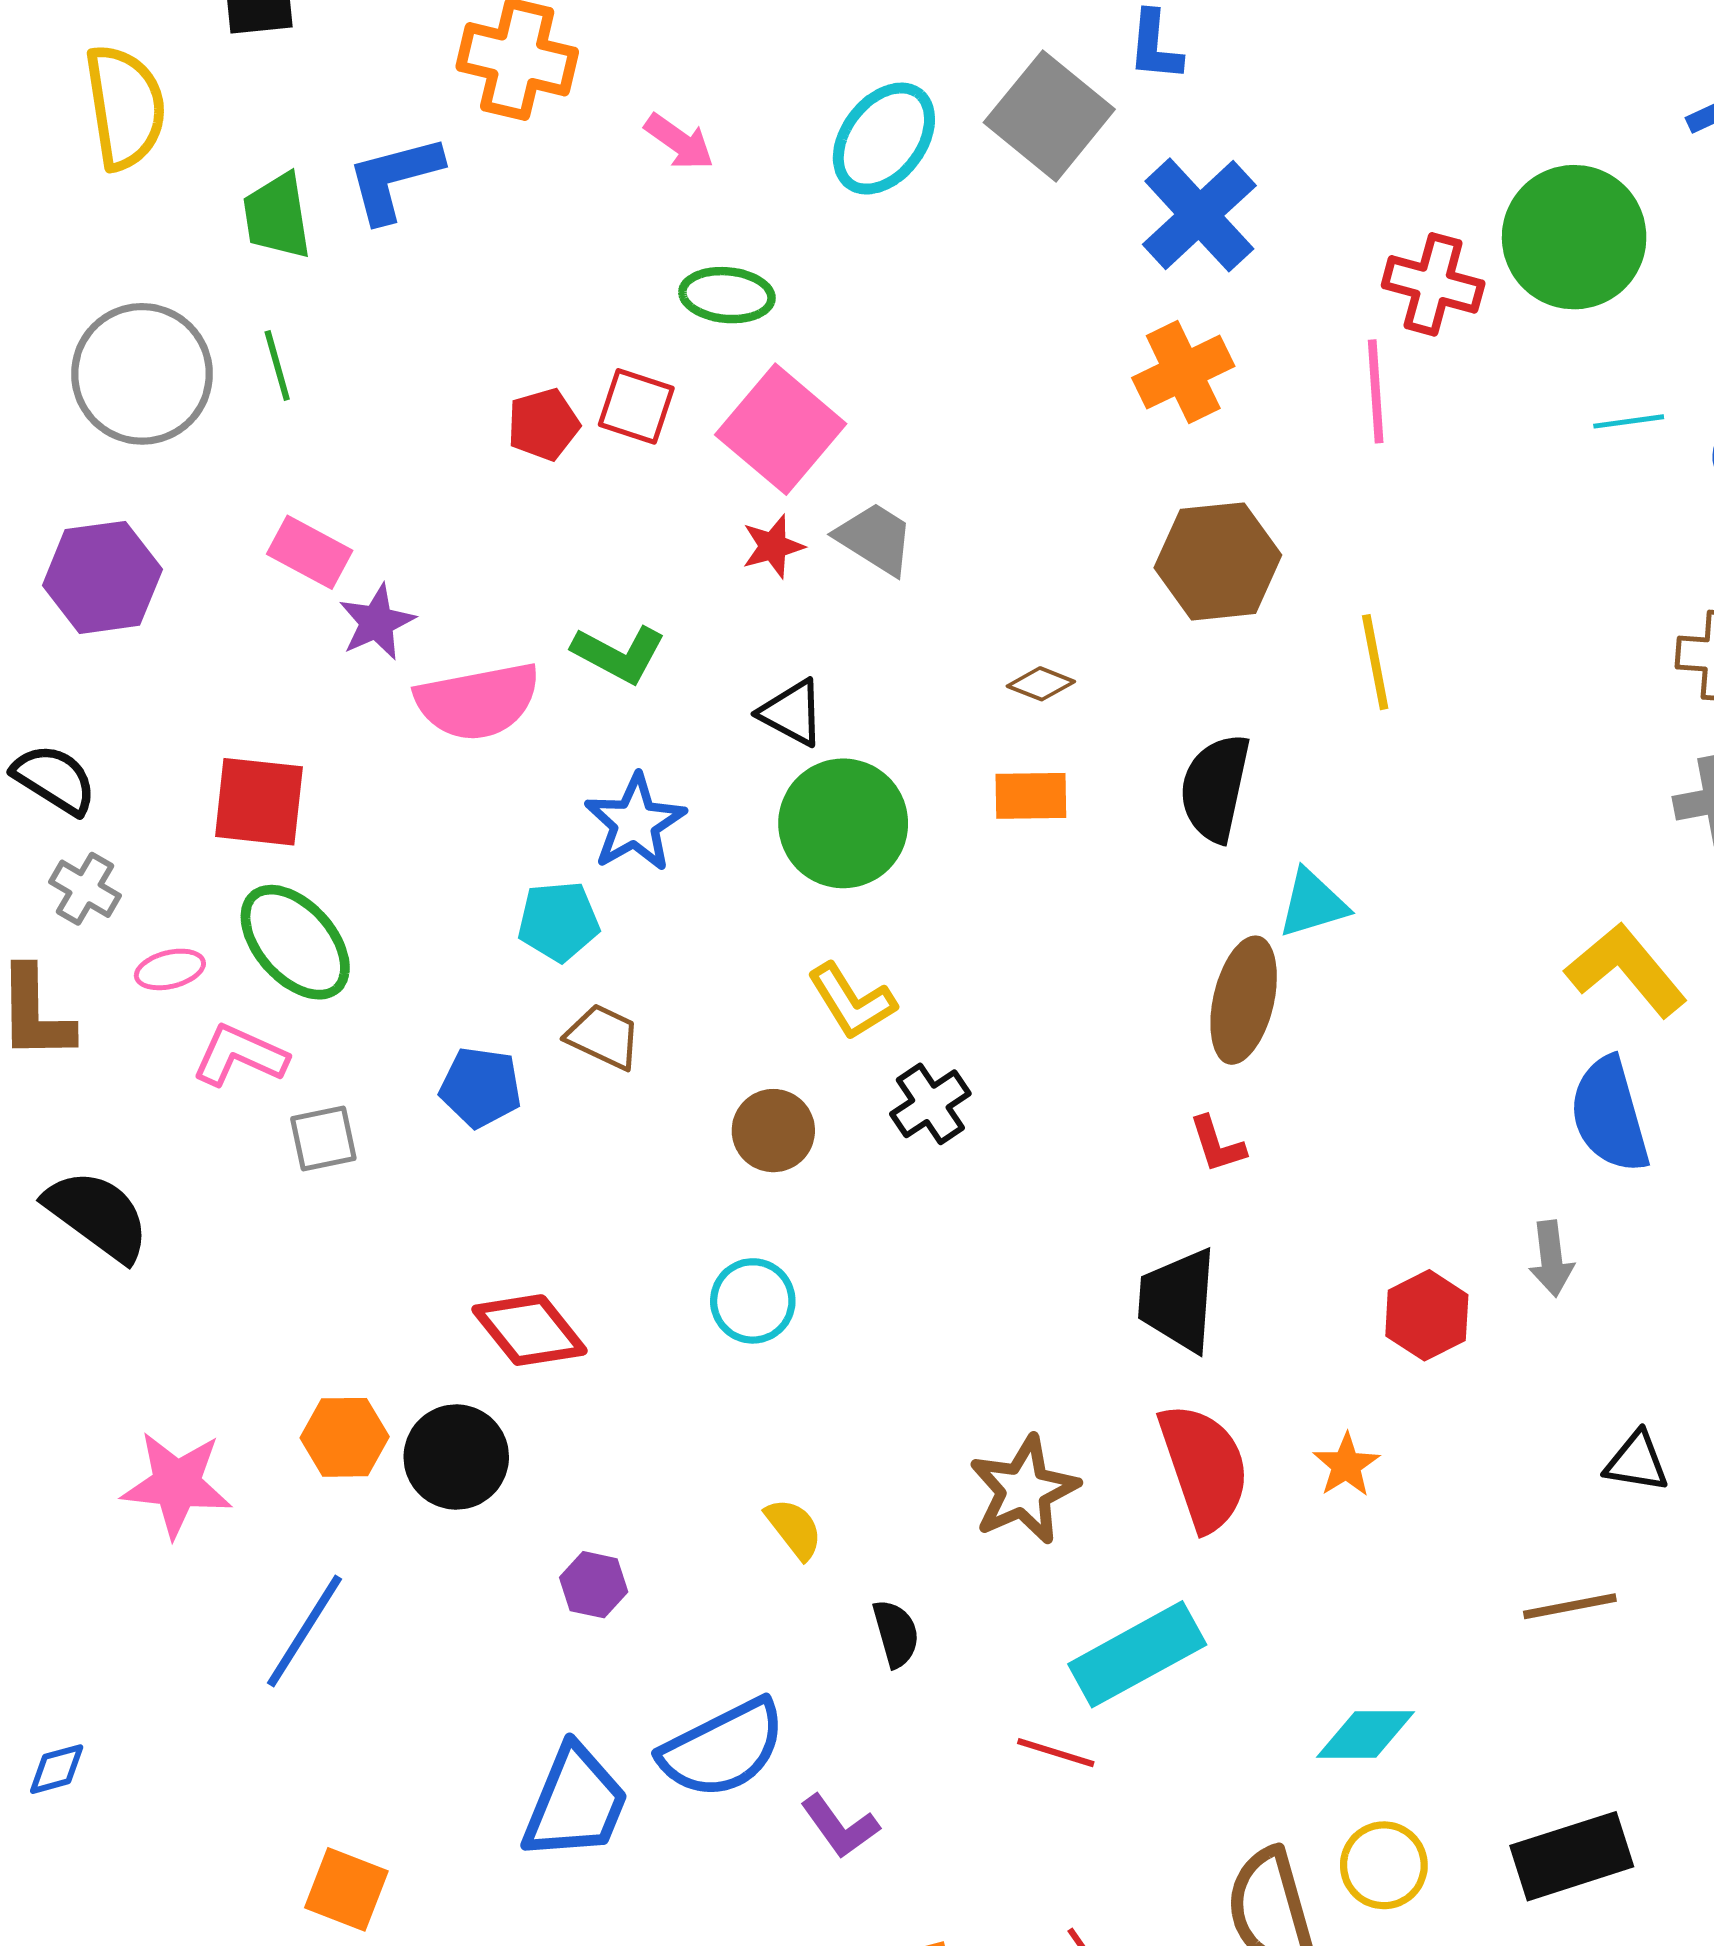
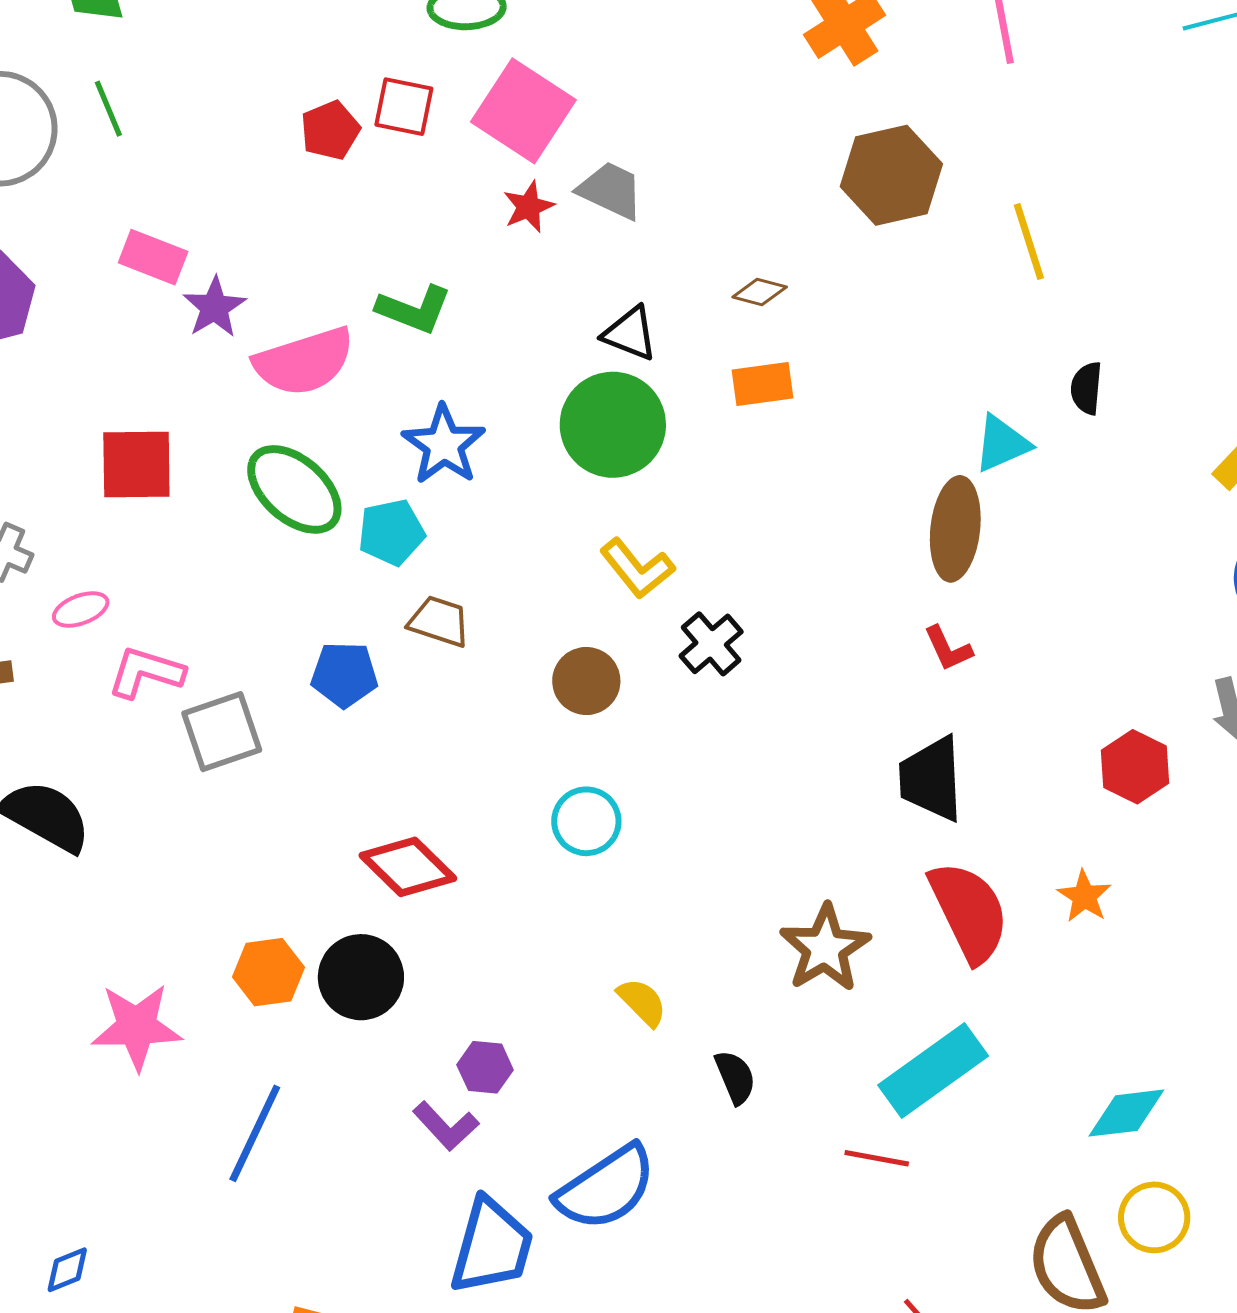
black triangle: (792, 713) -> (630, 333), moved
black semicircle: (1215, 788) -> (1086, 388), moved, size x0.6
green ellipse: (295, 942) -> (294, 489), moved
gray square: (323, 1138) -> (222, 732), size x1.4
purple L-shape: (840, 1826) -> (446, 1126), moved

